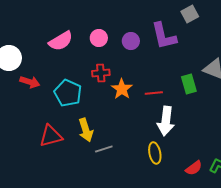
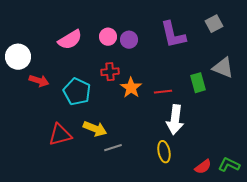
gray square: (190, 14) -> (214, 24), moved
purple circle: (131, 41) -> (129, 40), moved
yellow arrow: (86, 130) -> (95, 129), turned -50

